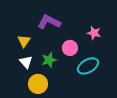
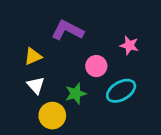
yellow triangle: (24, 41) -> (33, 56), turned 32
green star: (49, 60) -> (76, 94), moved

